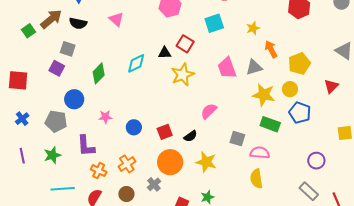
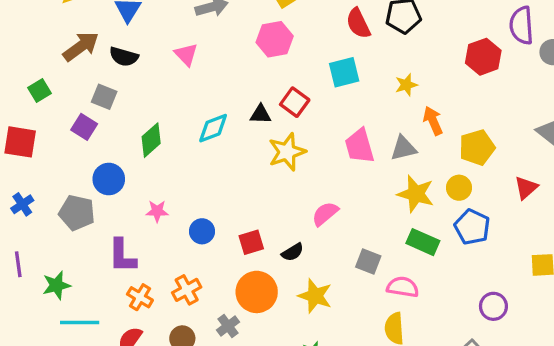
green square: (29, 31) -> (40, 90), moved
green star: (52, 155) -> (56, 285), moved

